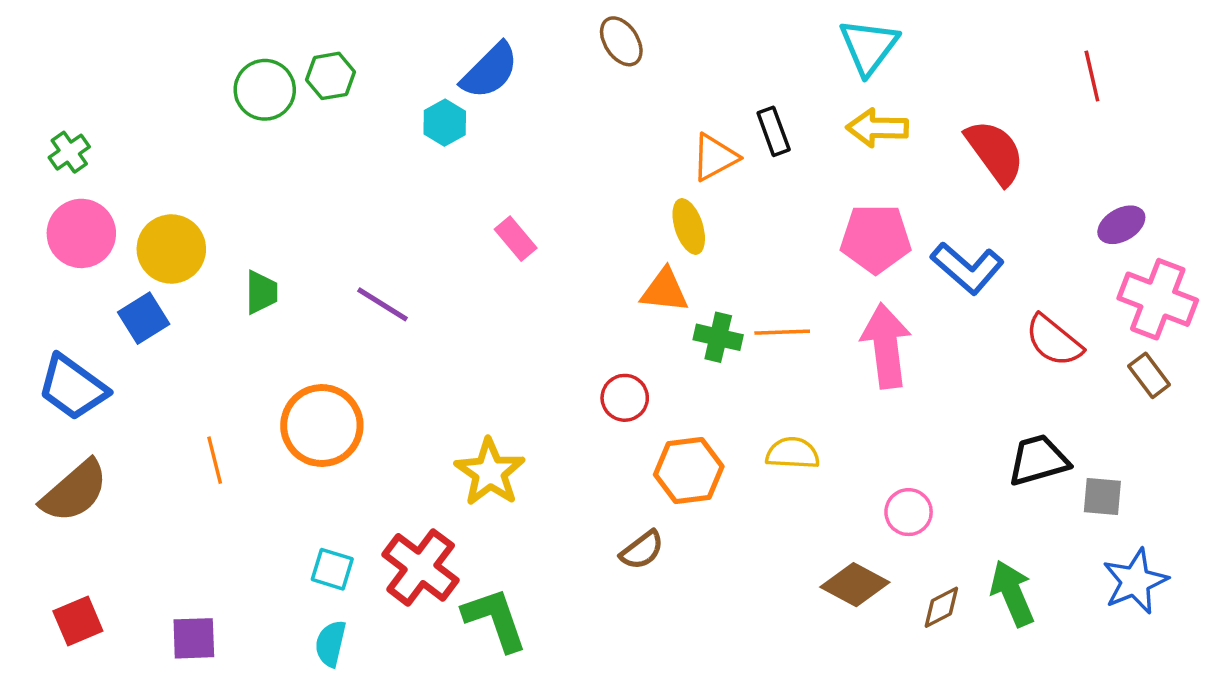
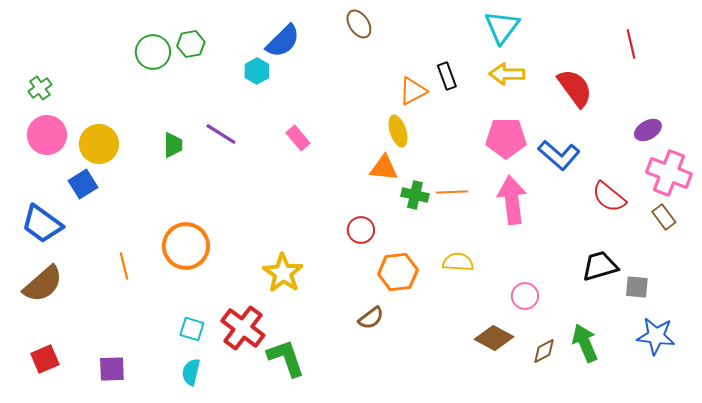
green trapezoid: (261, 292) -> (173, 145), moved
purple line: (382, 304) -> (221, 134), moved
blue star: (1135, 581) -> (656, 336), turned 30

